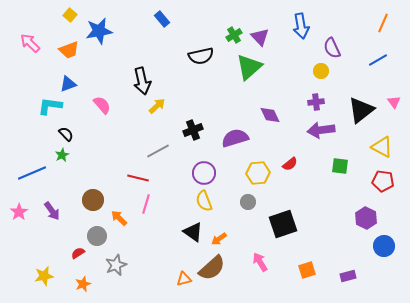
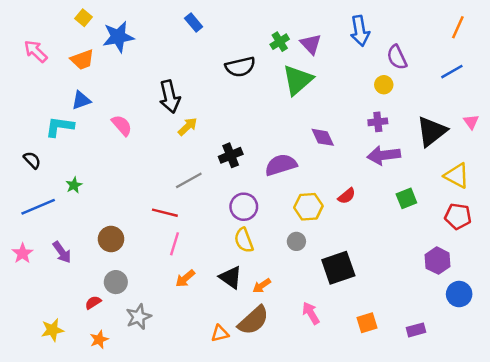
black semicircle: (66, 134) -> (32, 160), moved
green square: (340, 166) -> (406, 198), turned -30
orange arrow: (119, 218) -> (185, 278), moved, turned -84

